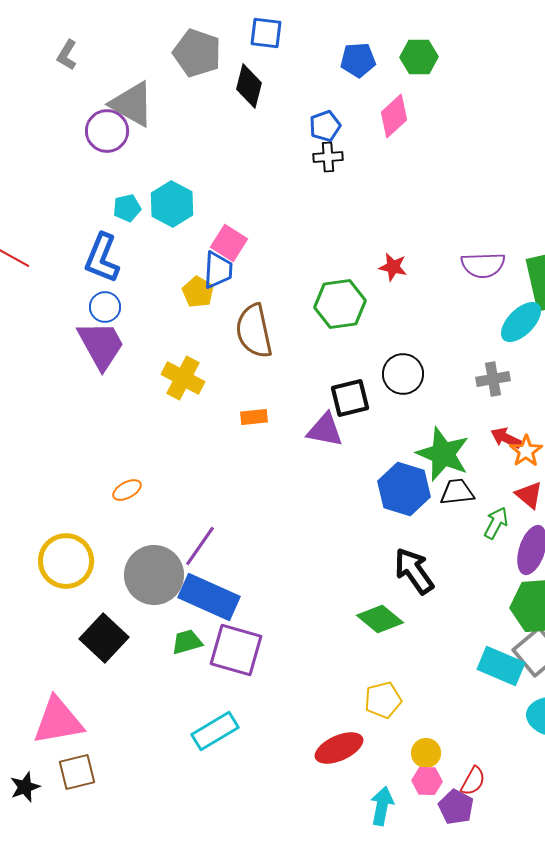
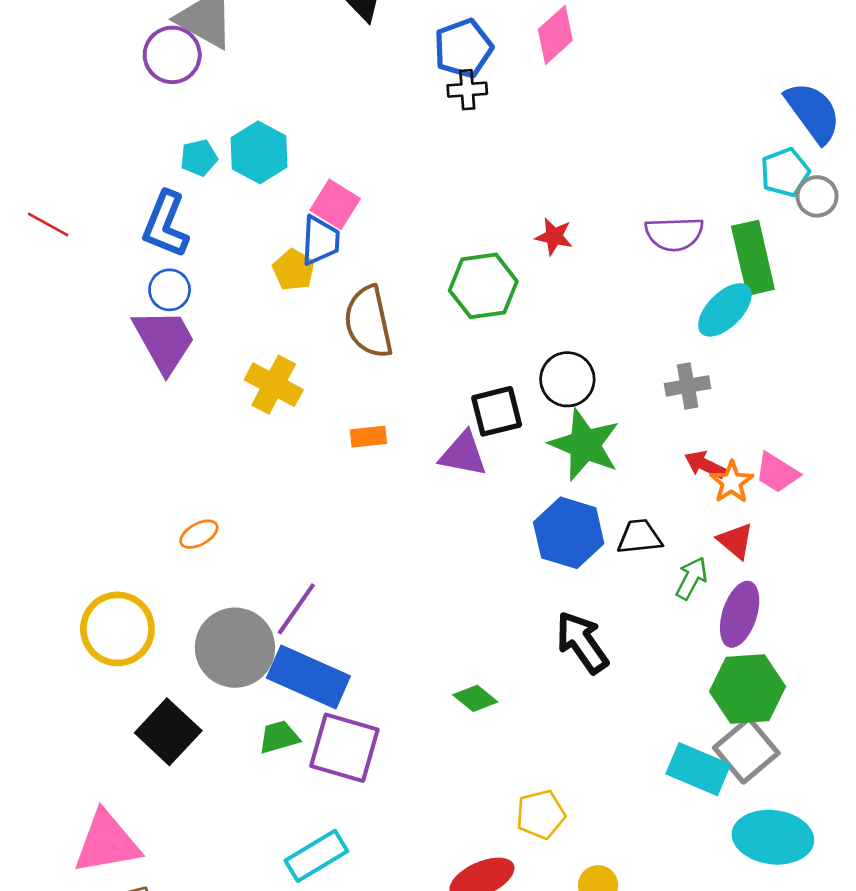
blue pentagon: (325, 126) -> (463, 48), size x1.4
green star: (443, 454) -> (585, 445), moved
green diamond: (380, 619) -> (475, 698), moved, size x0.7

